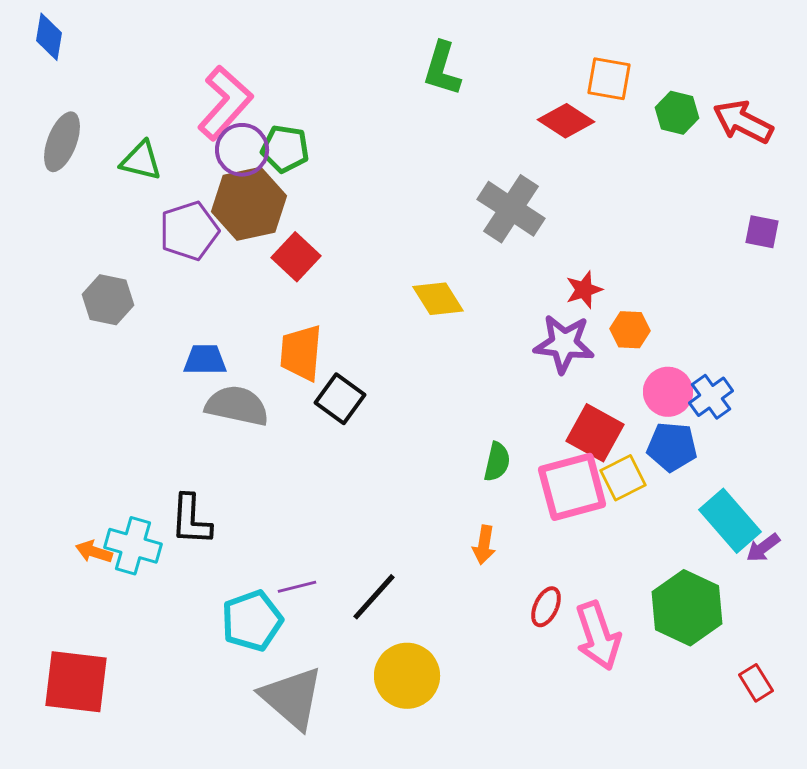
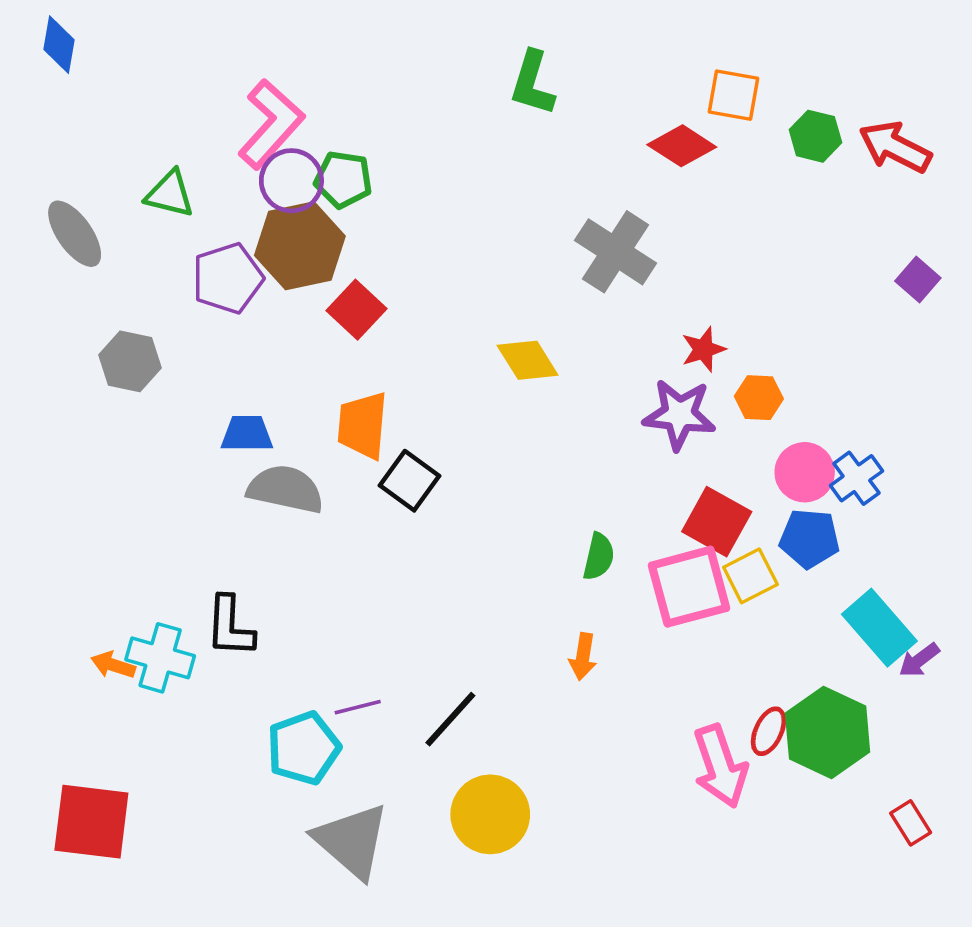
gray ellipse: (62, 142) -> (75, 234), moved, turned -56
purple square: (762, 232) -> (918, 279), turned 30
red ellipse: (546, 607) -> (769, 731), moved

